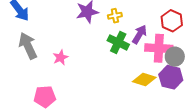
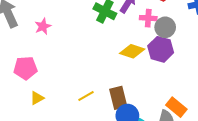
pink cross: (159, 48) -> (148, 18), size x0.6

